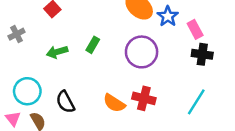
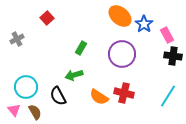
green arrow: (57, 52) -> (74, 75), moved

